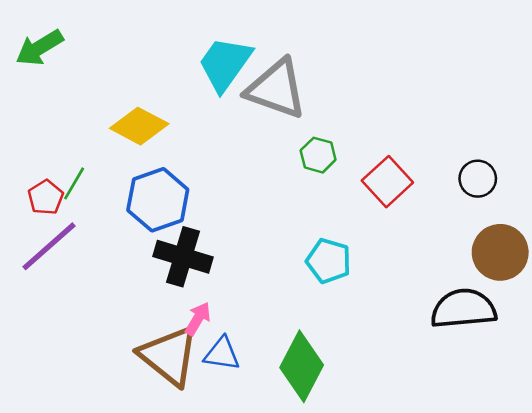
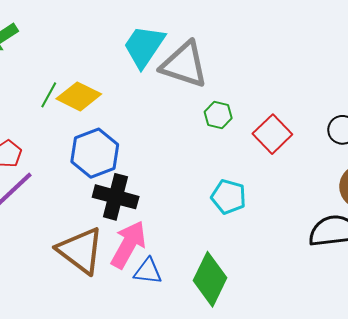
green line: (74, 183) -> (49, 95), moved
pink arrow: (198, 319) -> (128, 245), size x1.8
brown triangle: (169, 356) -> (80, 250), moved

